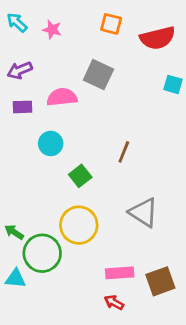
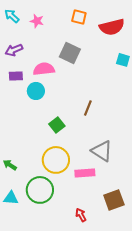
cyan circle: (51, 143) -> (36, 91), moved
green circle: (42, 253) -> (40, 190), moved
pink rectangle: (120, 273) -> (85, 173), moved
red arrow: (114, 302) -> (81, 215), turned 32

